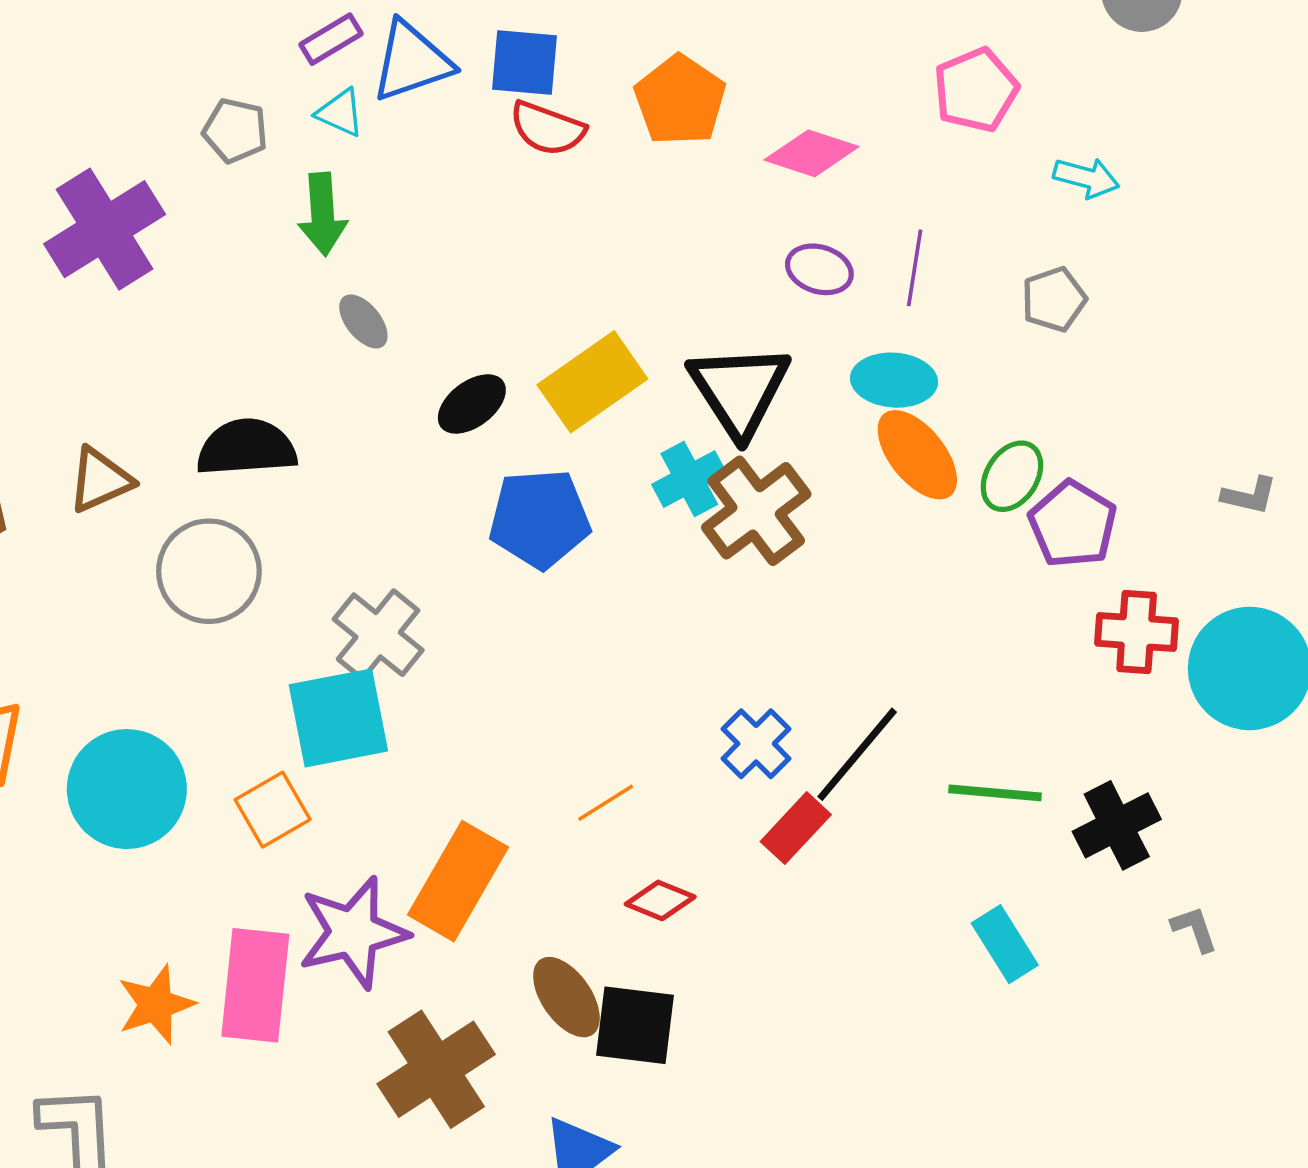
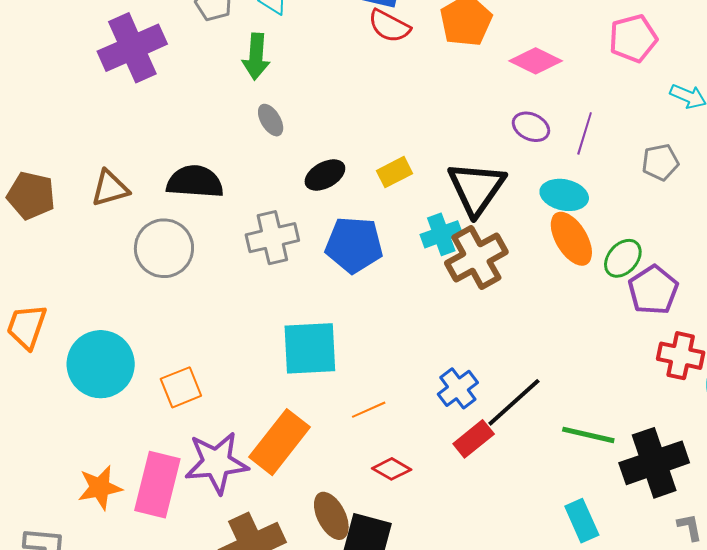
yellow rectangle: (592, 382) -> (395, 172), size x0.6
gray cross: (378, 635) -> (272, 238), moved, turned 30
cyan square: (338, 718) -> (310, 348), moved
black cross: (1117, 825) -> (654, 463), size x1.4

